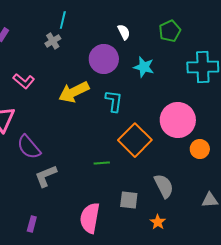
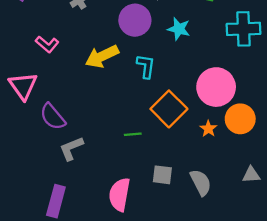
orange circle: (200, 149) -> (240, 119), size x1.4
gray semicircle: (164, 186) -> (201, 182), moved
orange star: (158, 222) -> (208, 129), moved
purple rectangle: (32, 224) -> (56, 201), size x1.8

